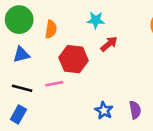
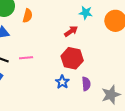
cyan star: (96, 20) -> (86, 13), moved
red hexagon: (74, 59) -> (72, 58), moved

